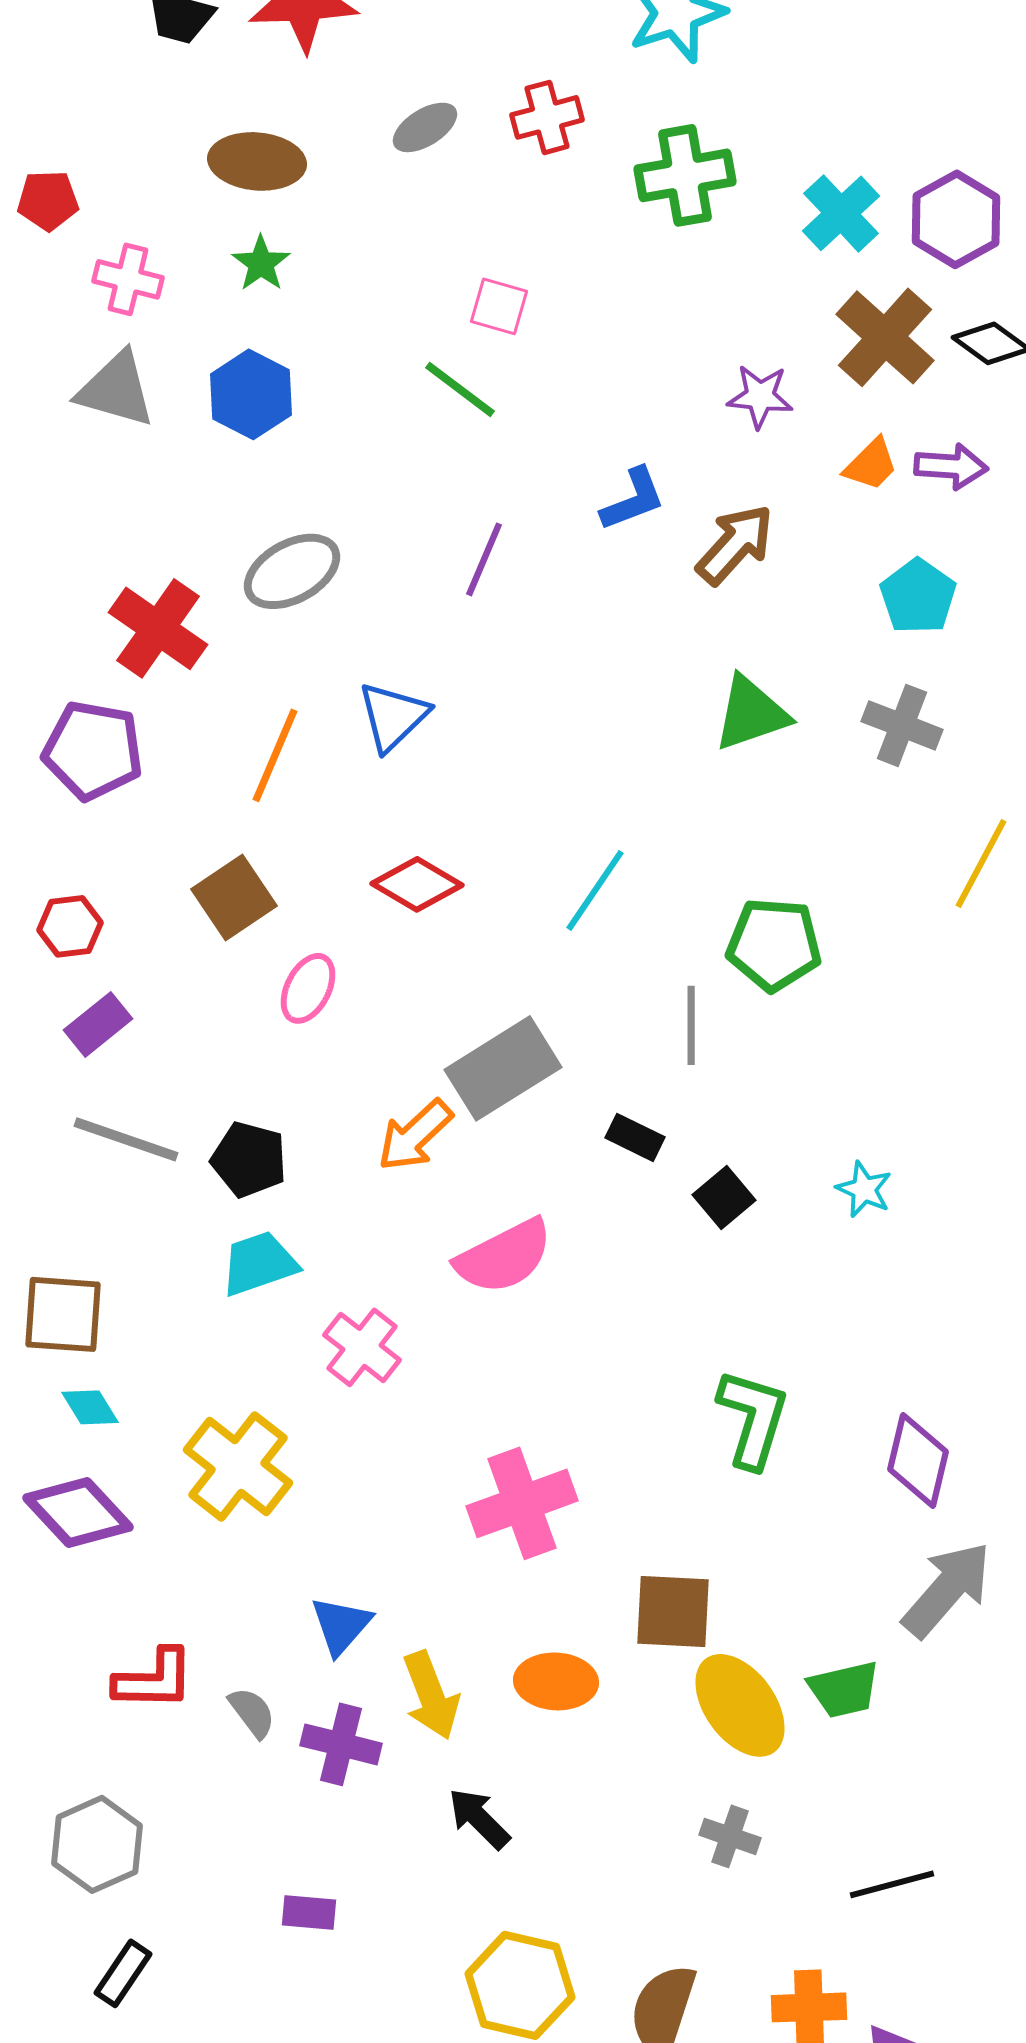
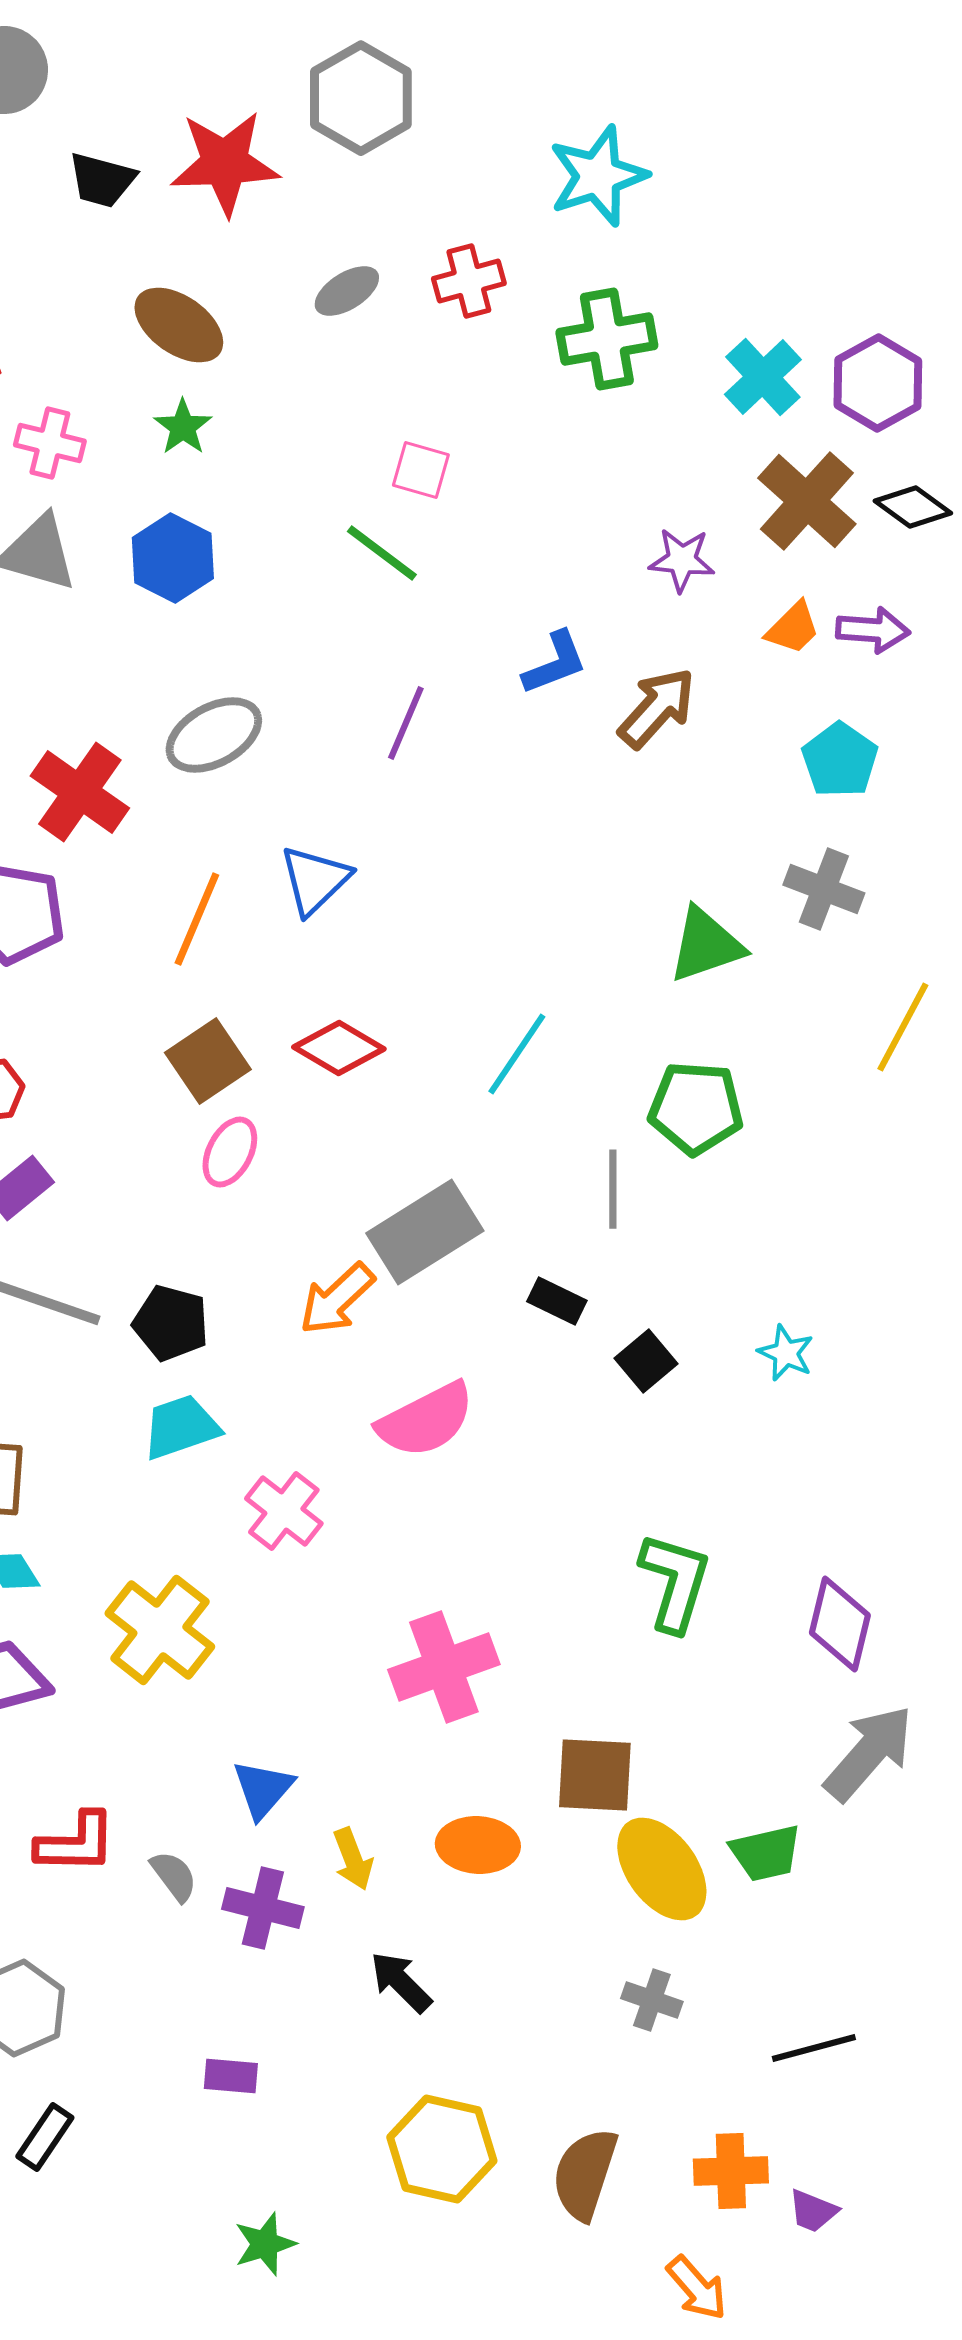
brown ellipse: (257, 161) -> (179, 325), turned 30
green triangle: (751, 713) -> (706, 945), moved
brown square: (234, 897) -> (208, 1061), moved
yellow arrow: (431, 1695) -> (353, 1859), size x0.7

